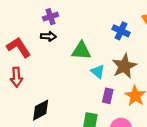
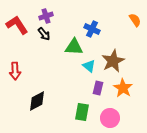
blue cross: (121, 31) -> (92, 29), moved
black arrow: (48, 36) -> (44, 34), turned 48
red L-shape: (19, 47) -> (17, 25), moved

